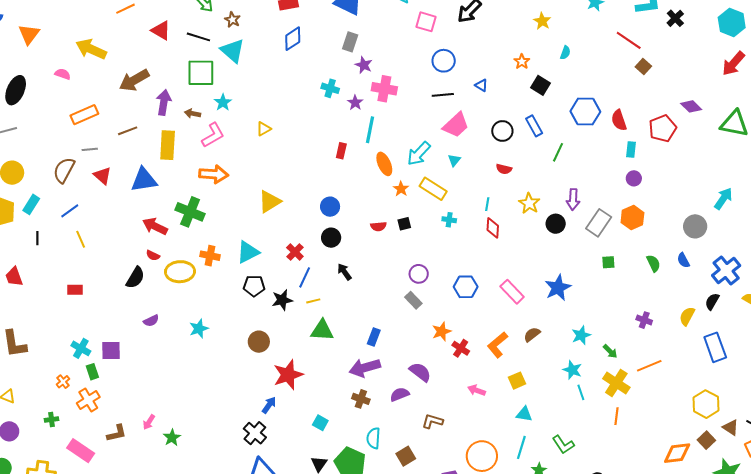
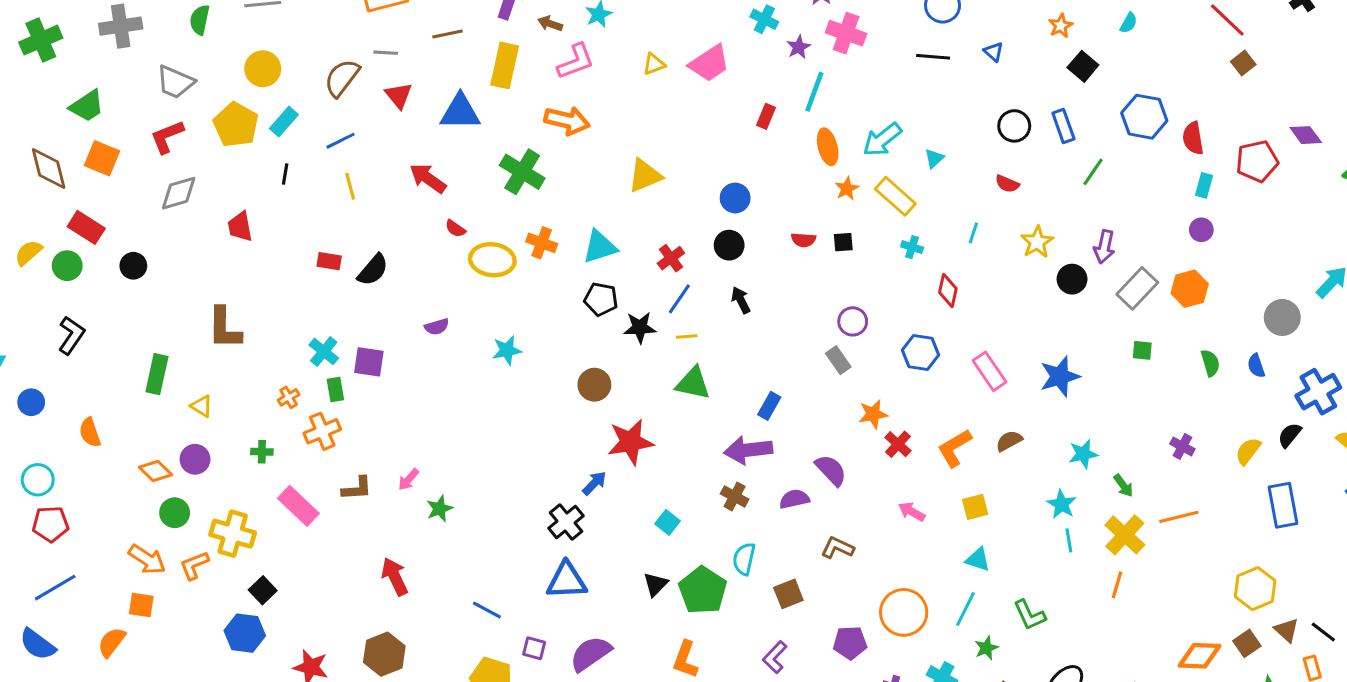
pink trapezoid: (456, 125) -> (709, 63), moved
red arrow: (155, 226) -> (428, 178), moved
red diamond: (493, 228) -> (948, 290), moved
black semicircle: (135, 278) -> (373, 270), moved

